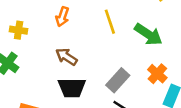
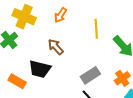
yellow cross: (19, 30) -> (24, 17), size x1.6
black trapezoid: (72, 88) -> (40, 69), moved

